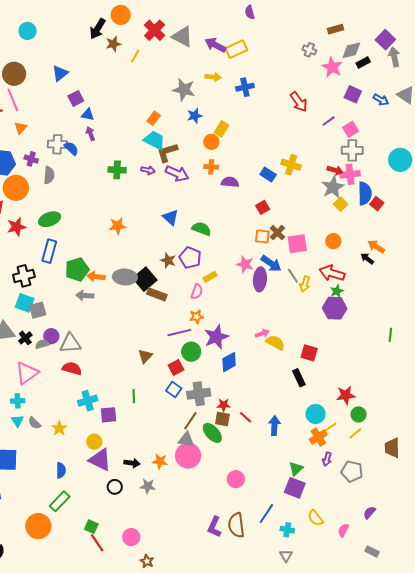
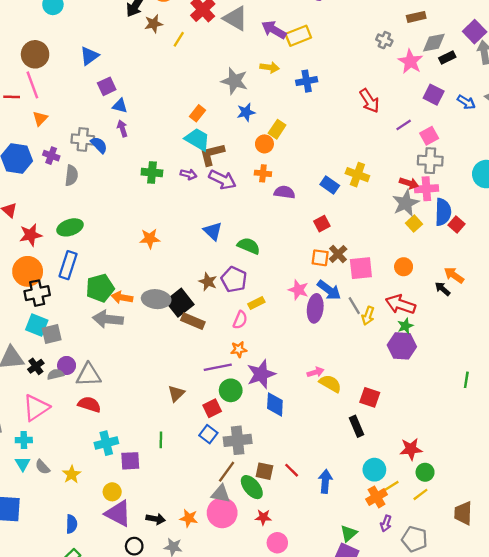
orange circle: (16, 188) -> (28, 271), moved
gray arrow: (85, 296) -> (108, 319), size x1.4
blue diamond: (229, 362) -> (275, 404), turned -60
red star: (224, 405) -> (263, 517), moved

